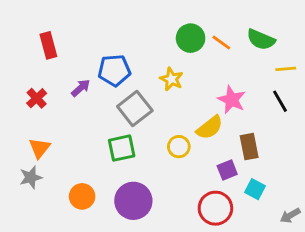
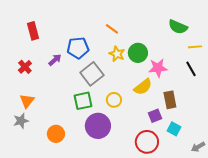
green circle: (191, 38) -> (138, 53), moved
orange line: (221, 43) -> (112, 29), moved
pink star: (232, 100) -> (158, 68), turned -30
yellow circle: (179, 147) -> (114, 100), moved
purple circle: (133, 201) -> (98, 126), moved

